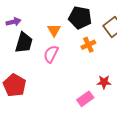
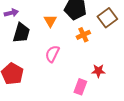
pink semicircle: (51, 54) -> (52, 54), moved
pink rectangle: (85, 99) -> (80, 87), turned -35

